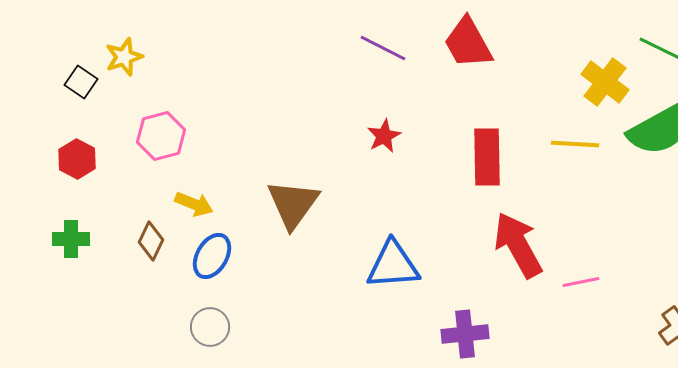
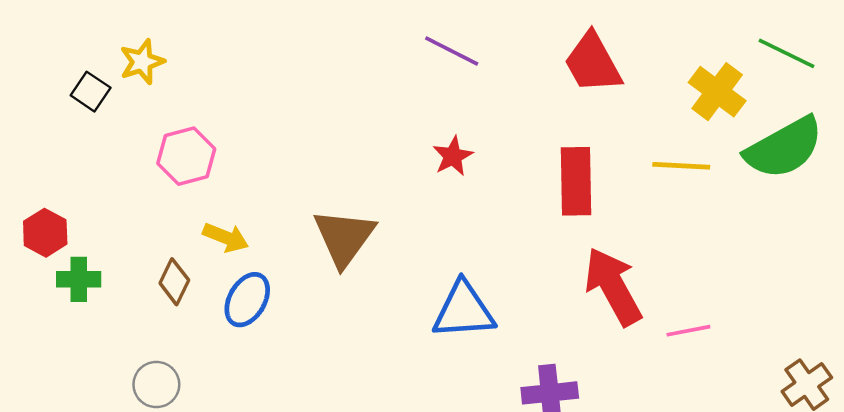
red trapezoid: (468, 43) -> (593, 63), moved
red hexagon: (77, 159) -> (45, 233), moved
gray circle: (210, 327) -> (156, 385), moved

